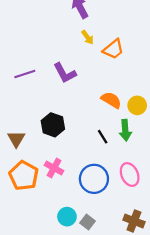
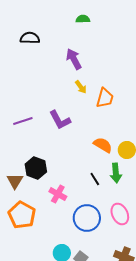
orange trapezoid: (113, 49) -> (105, 98), turned -35
black hexagon: (53, 125) -> (36, 168), moved
pink cross: (54, 168) -> (58, 194), moved

